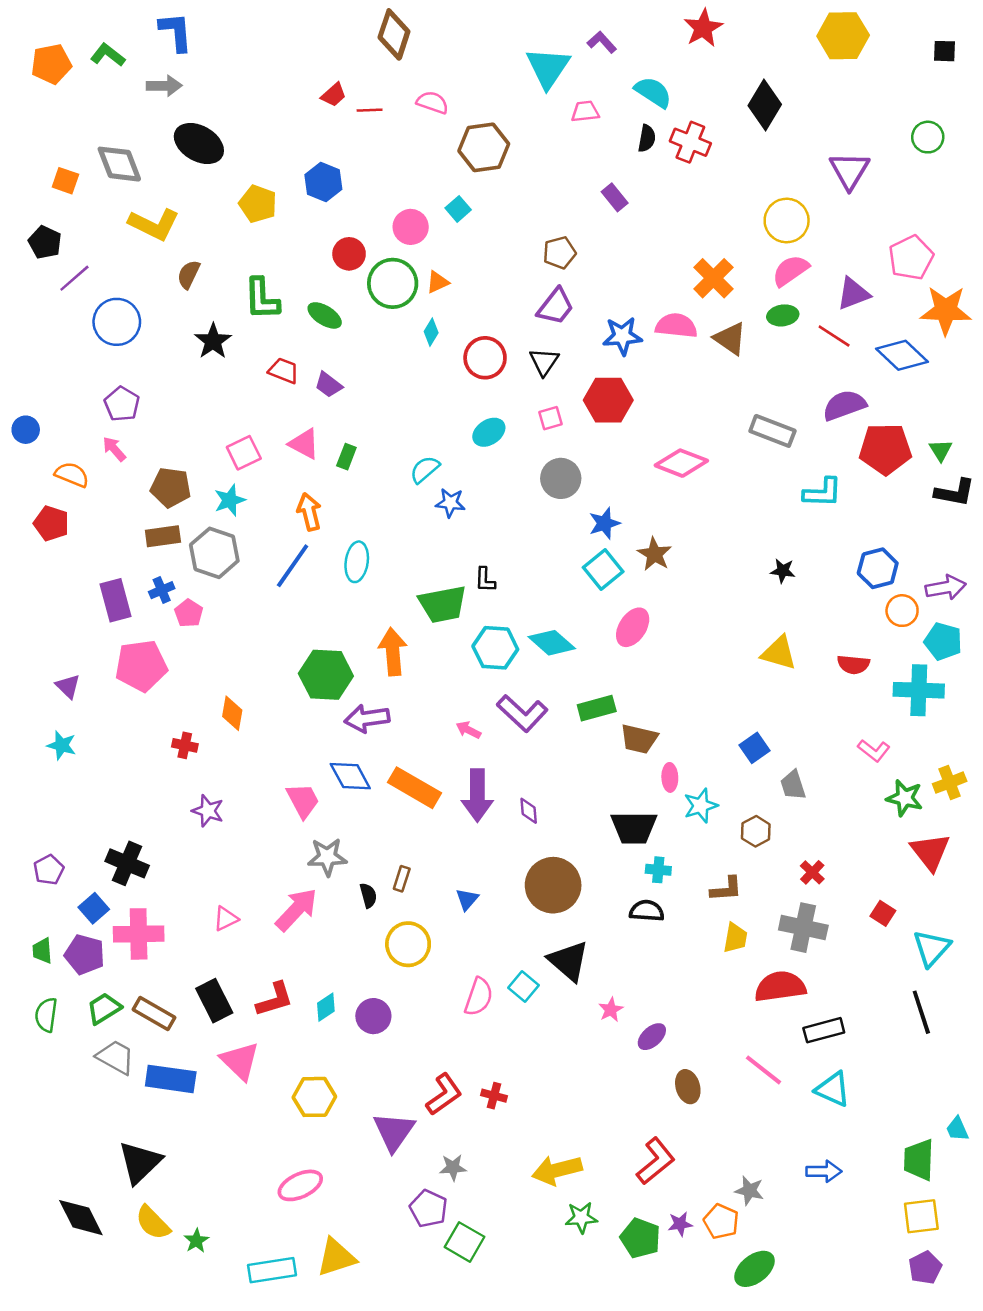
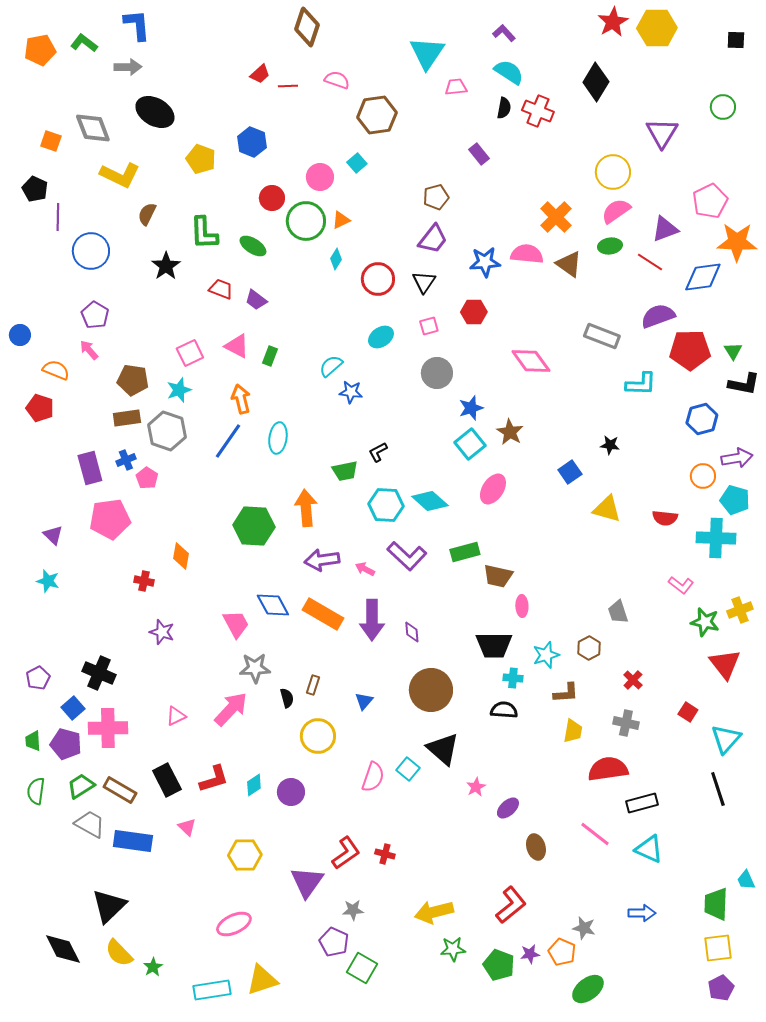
red star: (703, 28) -> (613, 22), moved
purple L-shape: (602, 42) -> (504, 33), moved
purple line: (74, 278) -> (58, 217), turned -48
blue diamond: (902, 355) -> (703, 277), turned -51
red hexagon: (608, 400) -> (474, 312), size x0.7
pink diamond: (681, 463) -> (531, 361), turned 33
blue hexagon: (878, 568) -> (702, 419), moved
black L-shape: (485, 580) -> (378, 452), turned 60
green trapezoid: (443, 604) -> (345, 471), size x0.7
purple arrow: (367, 718) -> (322, 560), moved
blue square: (755, 748) -> (570, 472), moved
cyan star: (701, 806) -> (546, 655), moved
gray cross: (803, 928) -> (626, 723), size x0.7
pink triangle: (240, 1061) -> (187, 827), size x0.6

